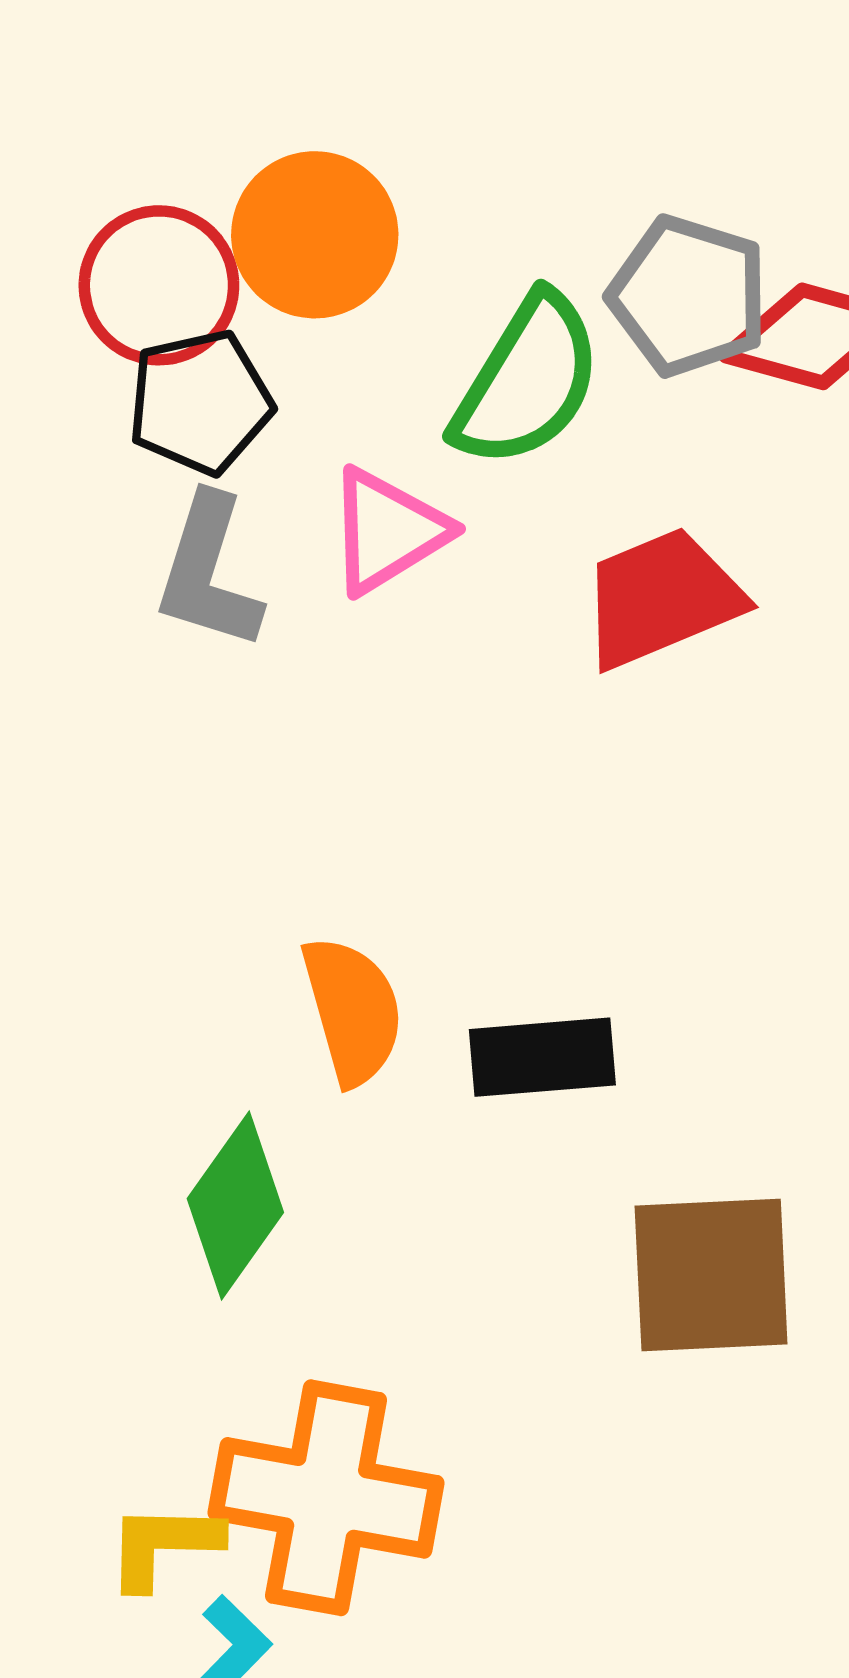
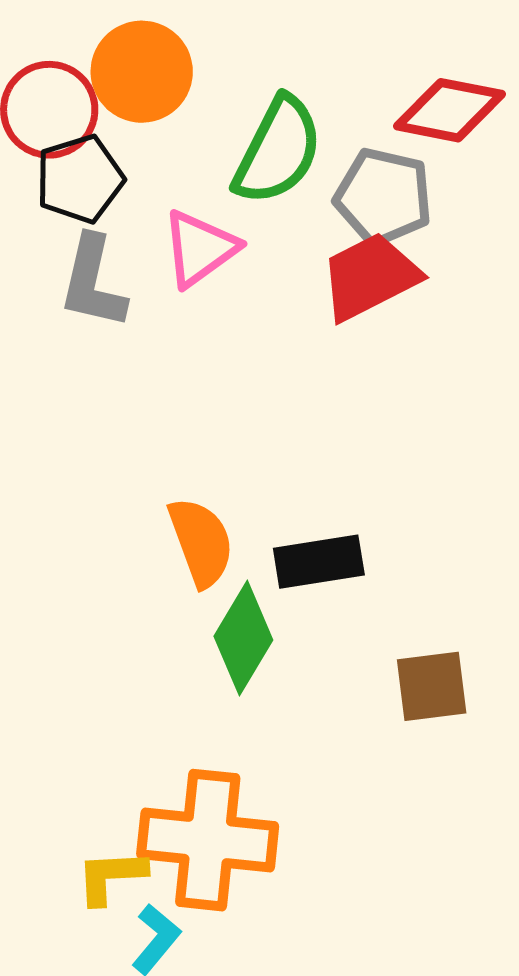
gray pentagon: (689, 296) -> (383, 197), moved
green diamond: (235, 1206) -> (243, 638), moved
brown square: (711, 1275) -> (432, 686), size x0.7

